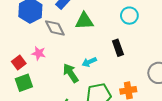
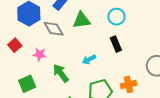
cyan circle: (129, 16) -> (116, 17), moved
red square: (19, 63) -> (15, 45), moved
green arrow: (71, 73) -> (61, 73), moved

